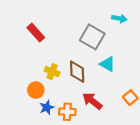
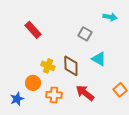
gray square: (92, 37) -> (85, 34), size x0.6
blue star: (47, 107) -> (17, 99), moved
orange cross: (67, 112) -> (54, 95), moved

